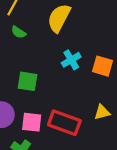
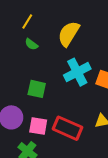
cyan cross: (71, 60) -> (77, 72), size x1.5

